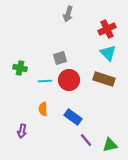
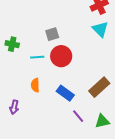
brown rectangle: (104, 79) -> (99, 87), moved, turned -60

